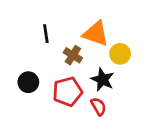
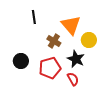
black line: (46, 34) -> (34, 17), moved
orange triangle: (96, 34) -> (71, 25), turned 30

